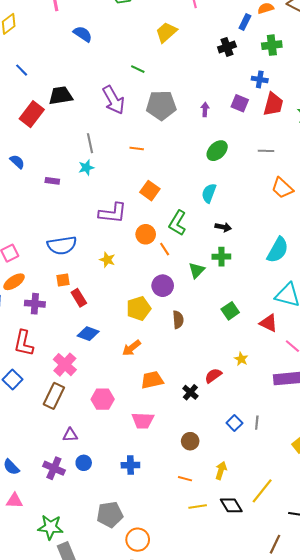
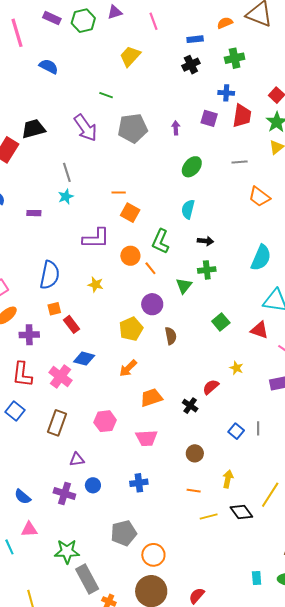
blue rectangle: (245, 22) -> (195, 39), moved, turned 63
orange line: (137, 148) -> (119, 192), moved
blue semicircle: (62, 245) -> (50, 275), turned -64
pink cross: (65, 365) -> (60, 376), moved

